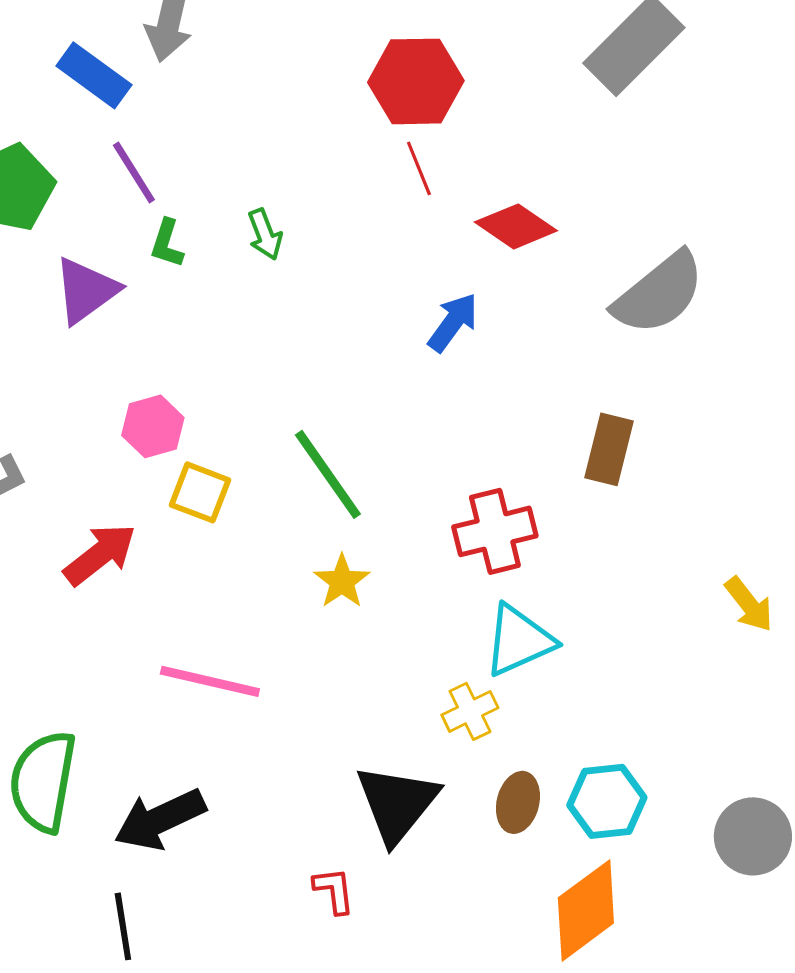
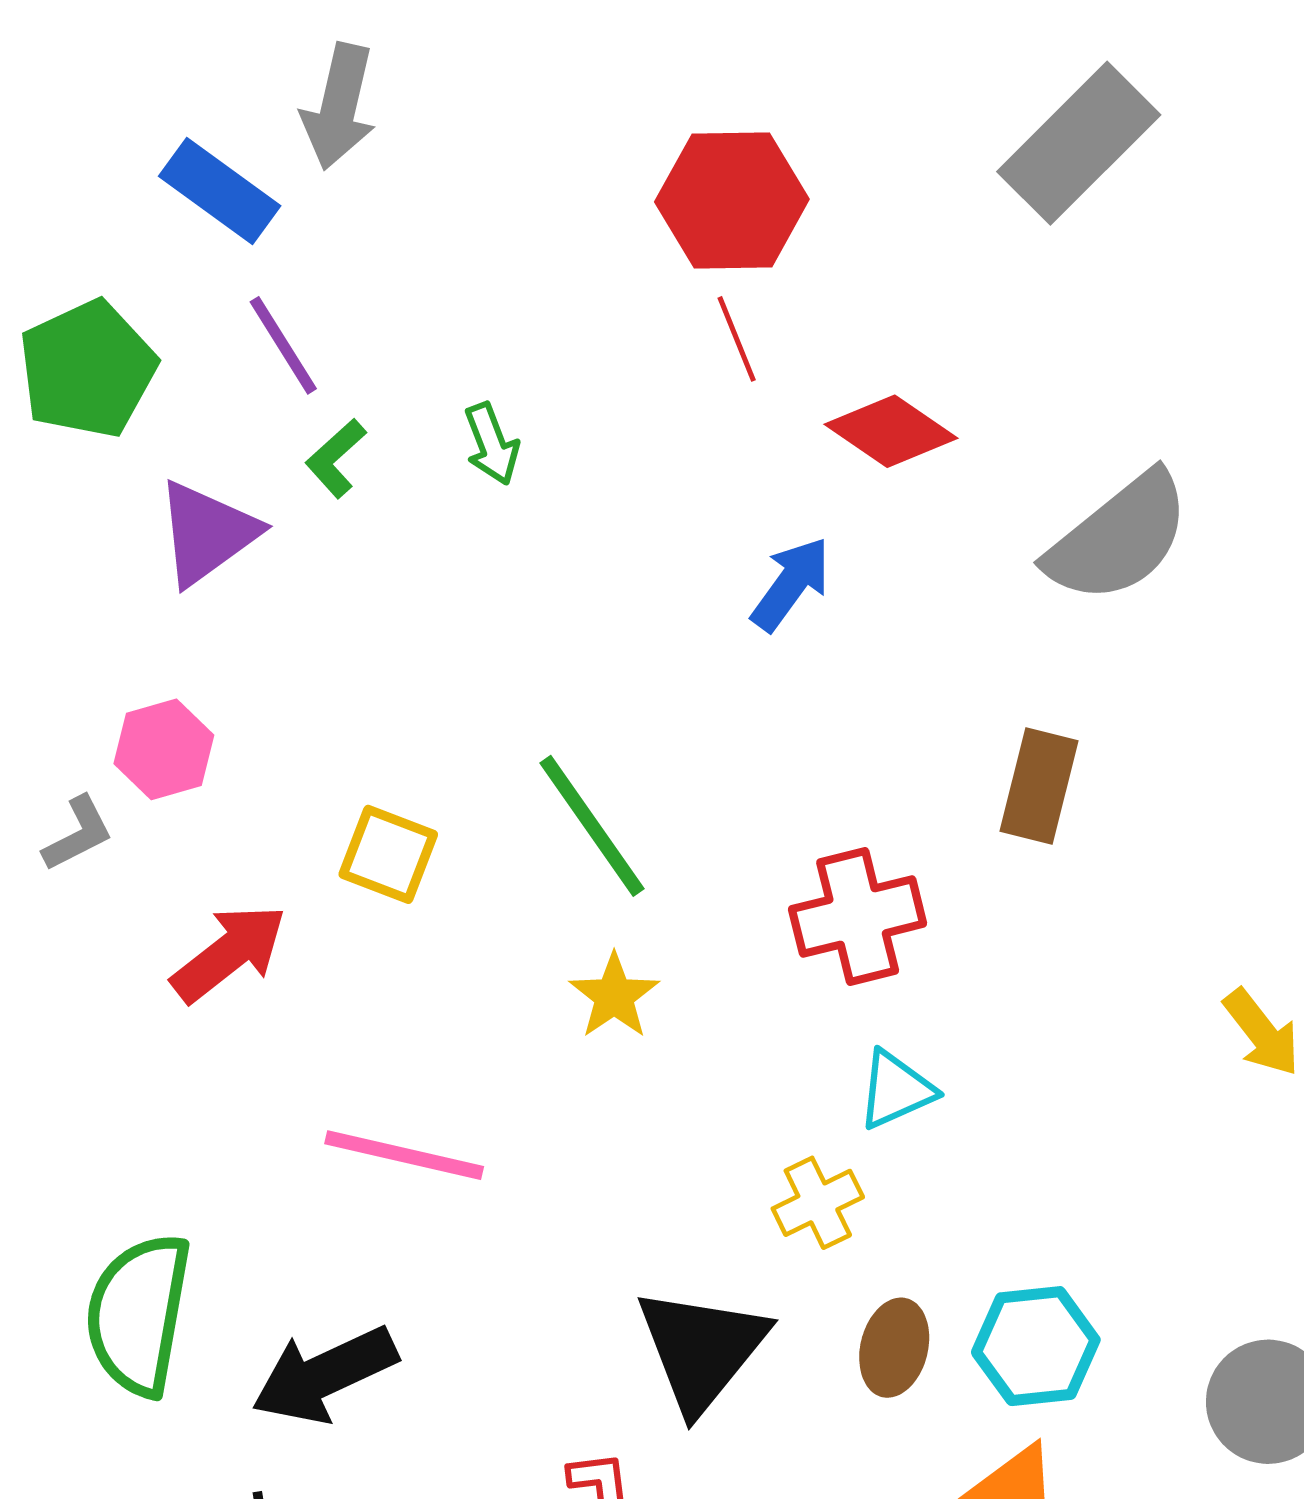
green L-shape: (167, 243) -> (336, 458), turned 30
pink hexagon: (153, 426) -> (164, 749), moved
cyan triangle: (519, 640) -> (896, 1090), size x0.7

